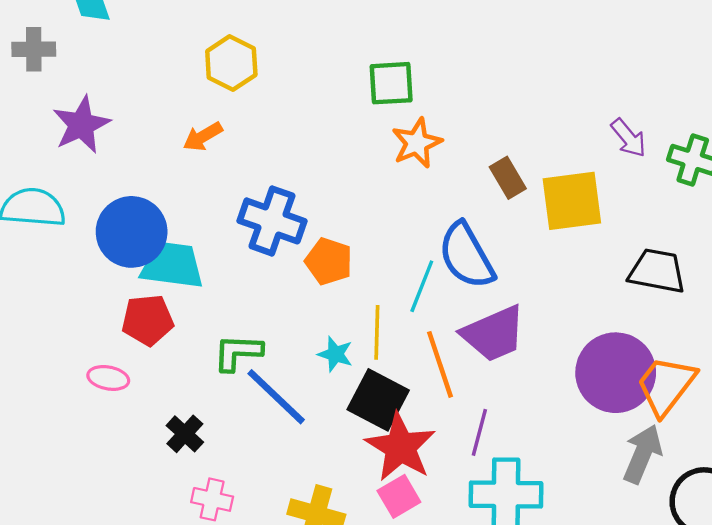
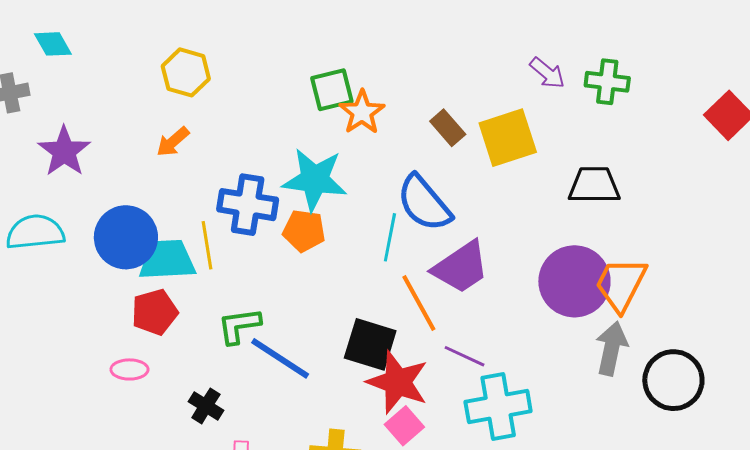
green square: (391, 83) -> (332, 90), moved
yellow line: (377, 332) -> (207, 245), moved
cyan star: (335, 354) -> (315, 180), moved, size x2.0
purple line: (479, 432) -> (465, 356), turned -69

